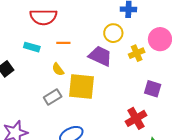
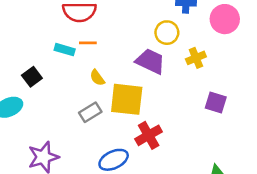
pink circle: (160, 39) -> (225, 19), moved
orange line: (63, 43) -> (88, 43), moved
red cross: (136, 118) -> (149, 135), moved

